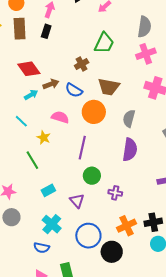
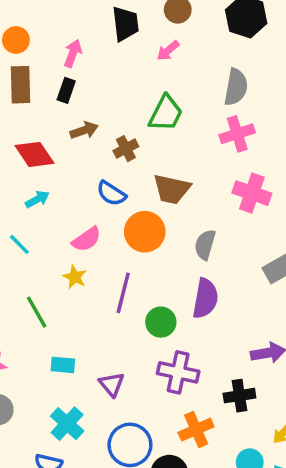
brown arrow: (51, 84) -> (84, 130), moved
pink semicircle: (60, 117) -> (87, 239), turned 126
yellow star: (44, 137) -> (75, 277), moved
green circle: (92, 176) -> (161, 322), moved
cyan rectangle: (48, 190) -> (63, 365), turned 32
purple cross: (115, 193) -> (178, 372), size x1.6
black cross: (153, 222) -> (239, 396), moved

